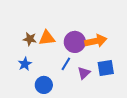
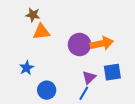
orange triangle: (47, 38) -> (41, 32), moved
brown star: (30, 39) -> (33, 15), moved
blue line: (66, 64) -> (84, 93), moved

